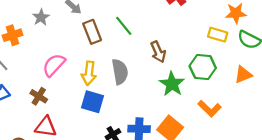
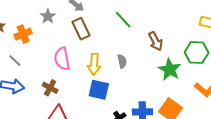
brown rectangle: (92, 32) -> (81, 29), moved
pink semicircle: (54, 65) -> (62, 59), turned -50
gray semicircle: (120, 72) -> (122, 61), size x0.6

